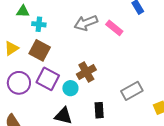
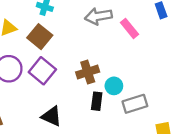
cyan circle: (70, 88) -> (114, 86), moved
black rectangle: (99, 110) -> (97, 101), moved

